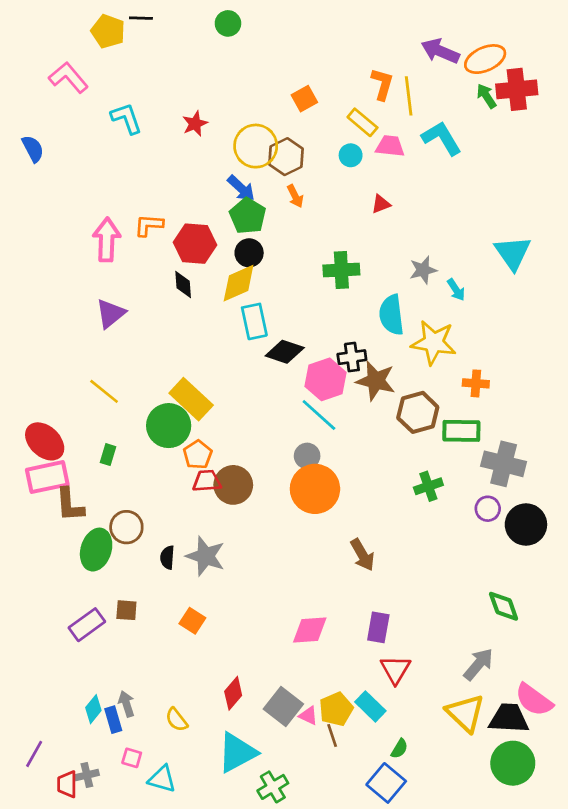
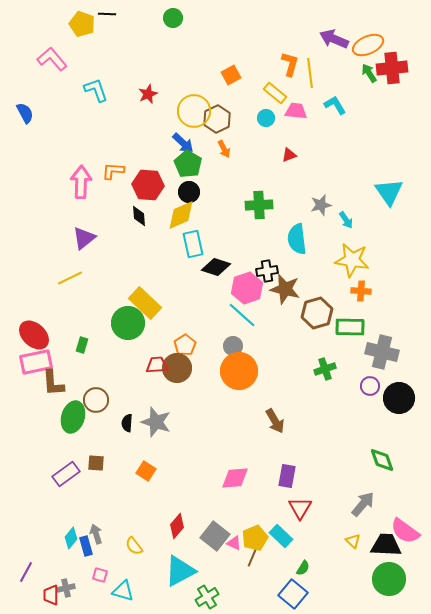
cyan L-shape: (442, 138) -> (335, 105), size x0.7
yellow star: (434, 343) -> (352, 260), moved
yellow line: (104, 391) -> (70, 278), moved, turned -65
orange pentagon: (198, 455) -> (185, 345), moved
yellow triangle: (465, 713) -> (353, 541), size x0.5
brown line: (332, 735) -> (252, 558), turned 42

